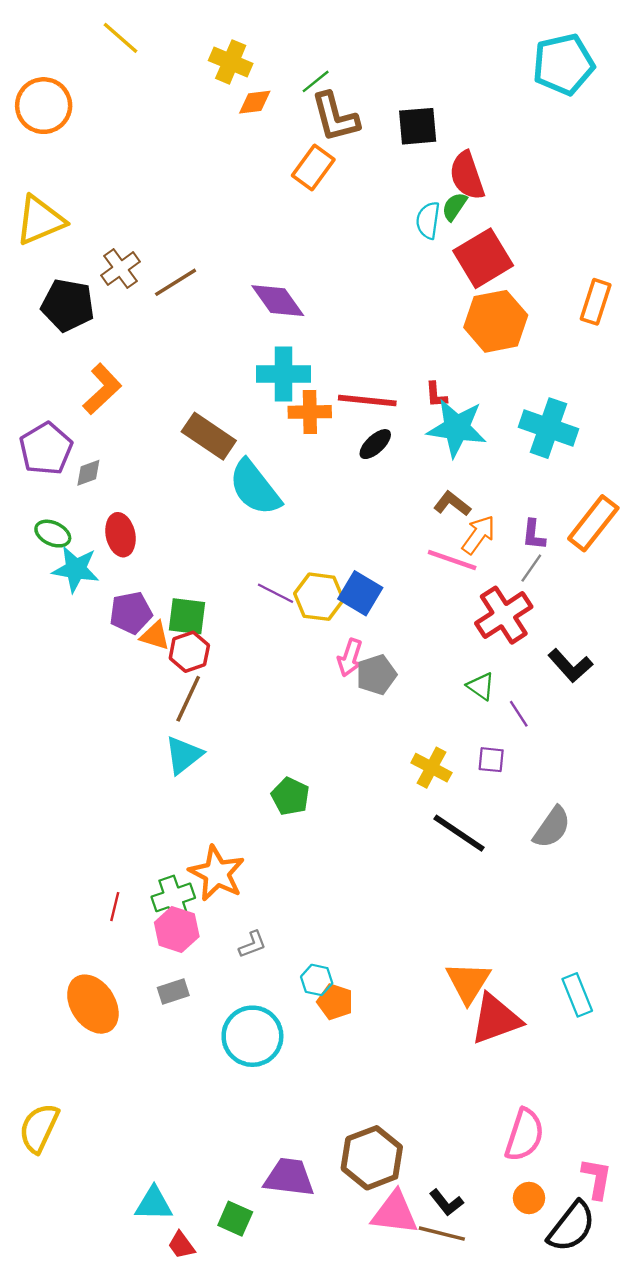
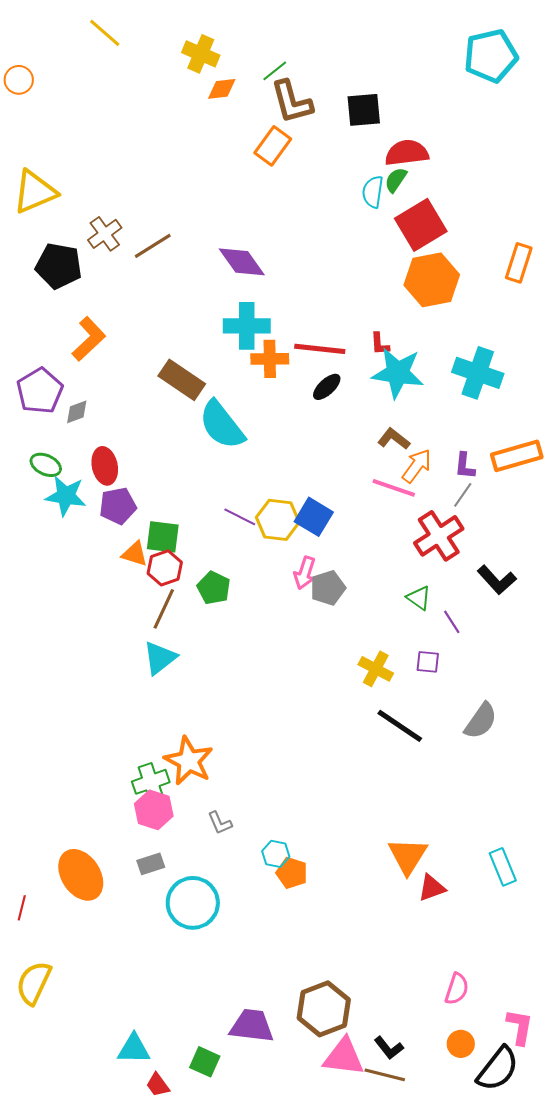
orange circle: (44, 106) -> (19, 80), moved, size x0.6
red semicircle: (467, 176) -> (407, 153), turned 102
orange rectangle: (593, 523) -> (517, 456), turned 36
purple pentagon: (131, 613) -> (118, 506), moved
green pentagon: (290, 796) -> (214, 588), moved
red line: (115, 907) -> (22, 908), moved
gray L-shape: (252, 944) -> (220, 823), turned 88
red triangle: (496, 1019) -> (432, 888), size x0.6
cyan circle: (252, 1036) -> (193, 903), moved
pink semicircle: (524, 1135) -> (457, 989), size x0.7

